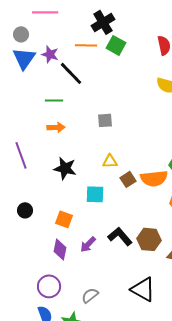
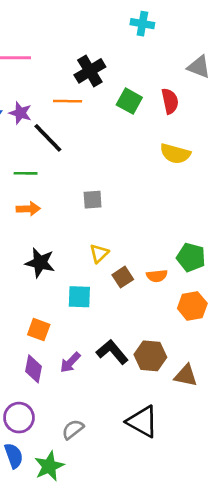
green square: (116, 45) -> (129, 101), moved
yellow triangle: (110, 161) -> (99, 253), turned -42
orange semicircle: (154, 178) -> (157, 276), size x0.6

